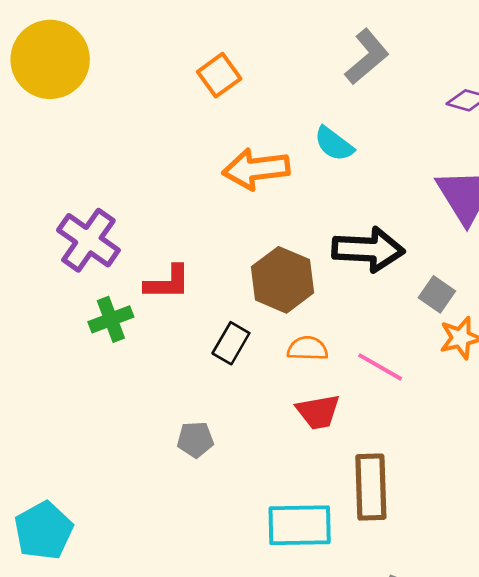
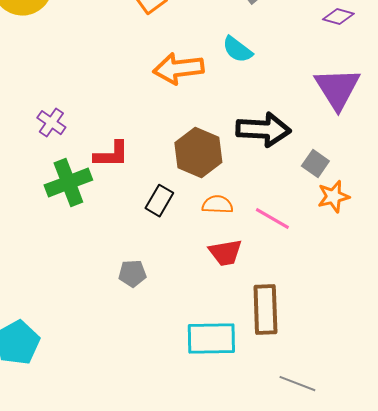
purple cross: (88, 240) -> (51, 123), size x0.6
green cross: (111, 319) -> (68, 183), size x1.4

